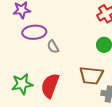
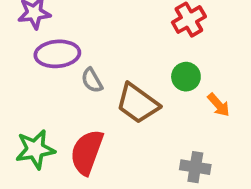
brown trapezoid: (91, 76) -> (138, 103), moved, turned 30

